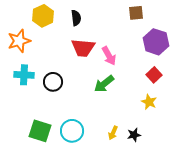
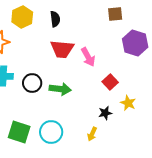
red square: (154, 75) -> (110, 82), moved
green arrow: (104, 84) -> (60, 89), moved, turned -135
black star: (134, 135) -> (105, 113), moved

